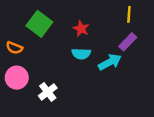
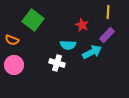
red star: (81, 29) -> (82, 25), moved
white cross: (48, 92) -> (57, 63), moved, turned -35

